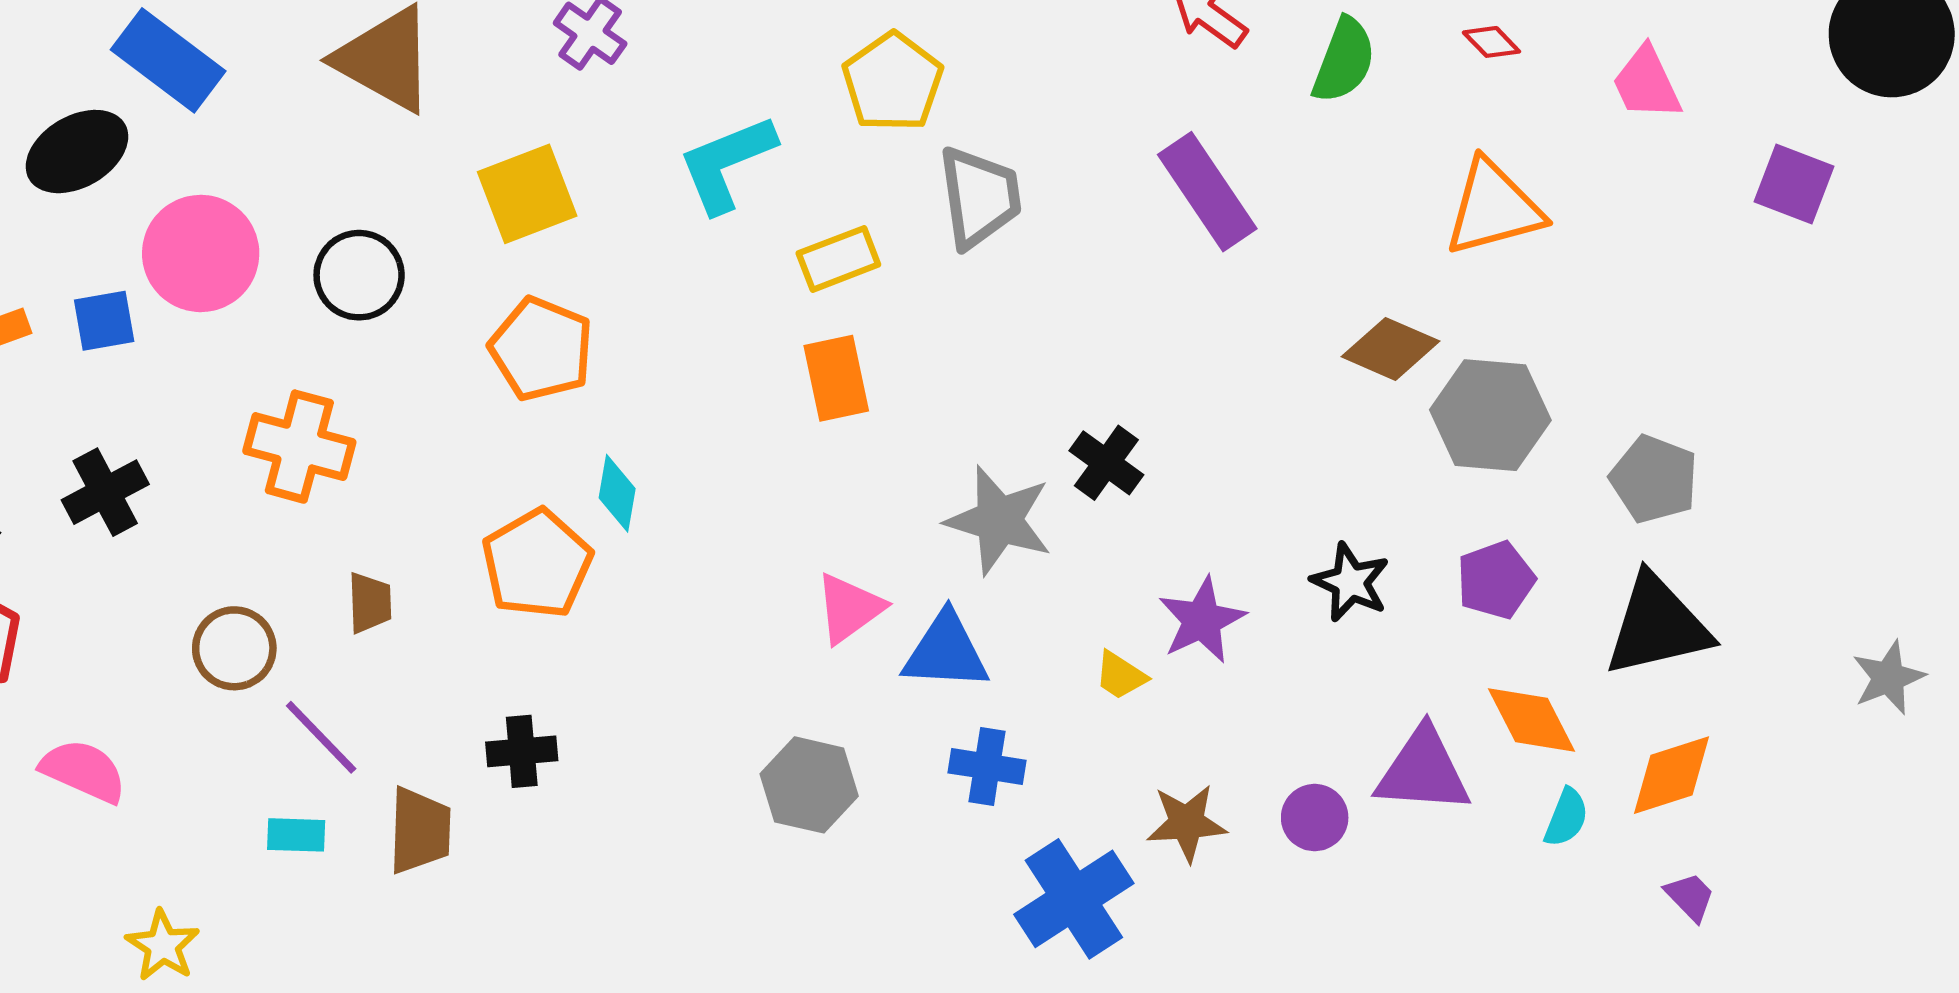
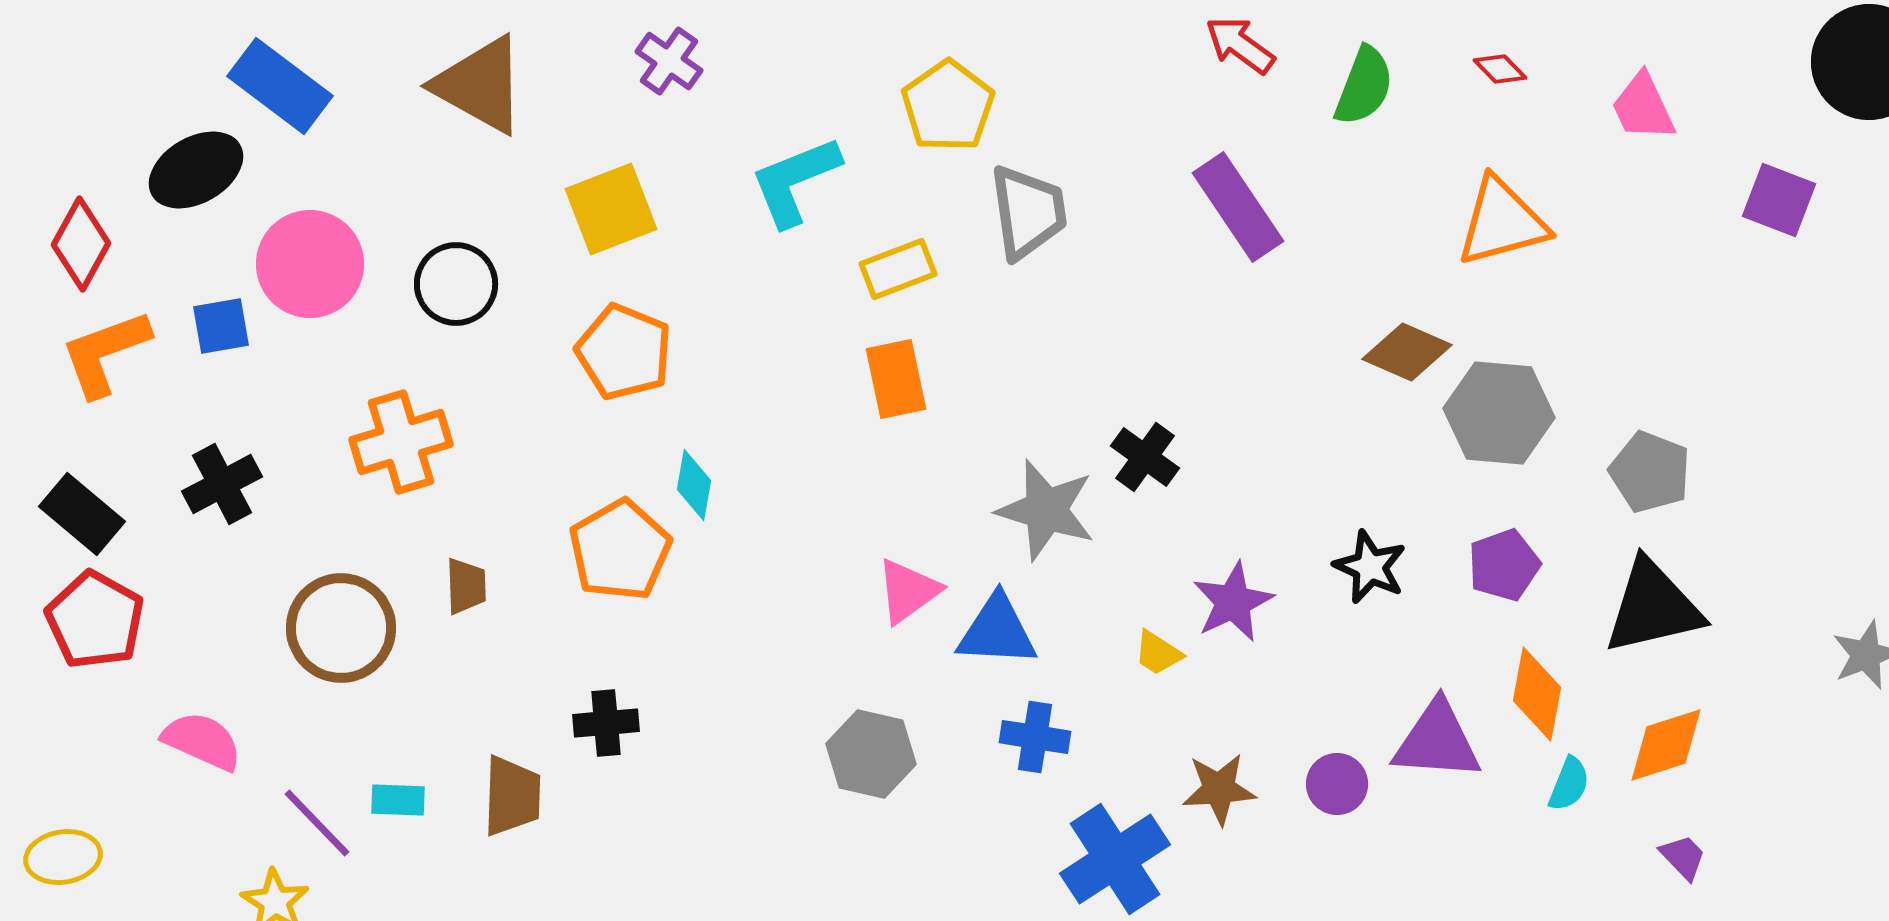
orange cross: (299, 447) -> (401, 442), turned -32
brown circle: (234, 648) -> (341, 628), size x1.4
orange diamond: (1532, 720) -> (1537, 694), turned 38
purple line: (321, 737) -> (317, 823), moved

